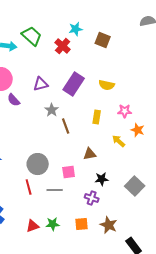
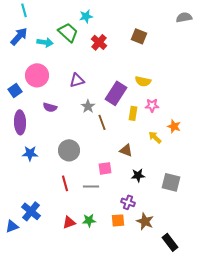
cyan star: (76, 29) -> (86, 16), moved
purple rectangle: (74, 84) -> (116, 93), moved
purple semicircle: (14, 100) -> (50, 107), moved, turned -32
pink star: (125, 111) -> (152, 105), moved
brown triangle: (90, 154) -> (126, 150), turned 32
gray circle: (38, 164) -> (69, 150), moved
gray square: (135, 186) -> (171, 182), turned -30
purple cross: (92, 198) -> (128, 202), moved

